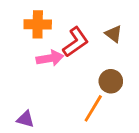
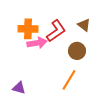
orange cross: (38, 24) -> (28, 29), moved
brown circle: (111, 81) -> (77, 51), moved

